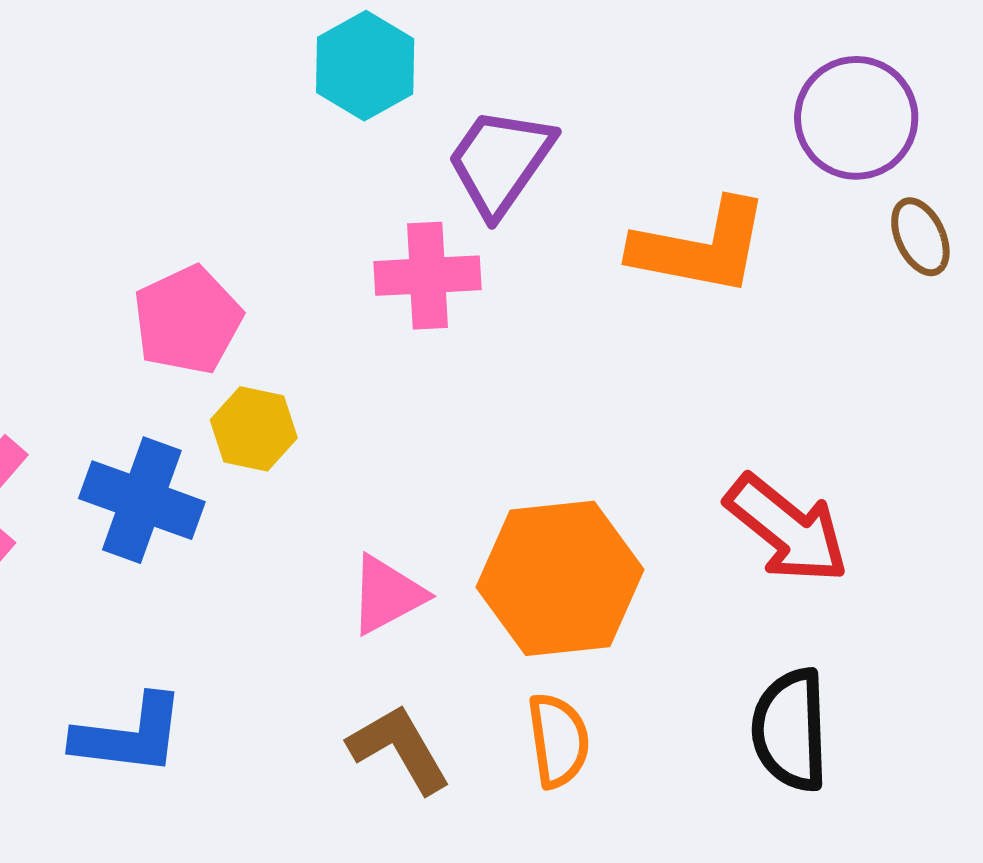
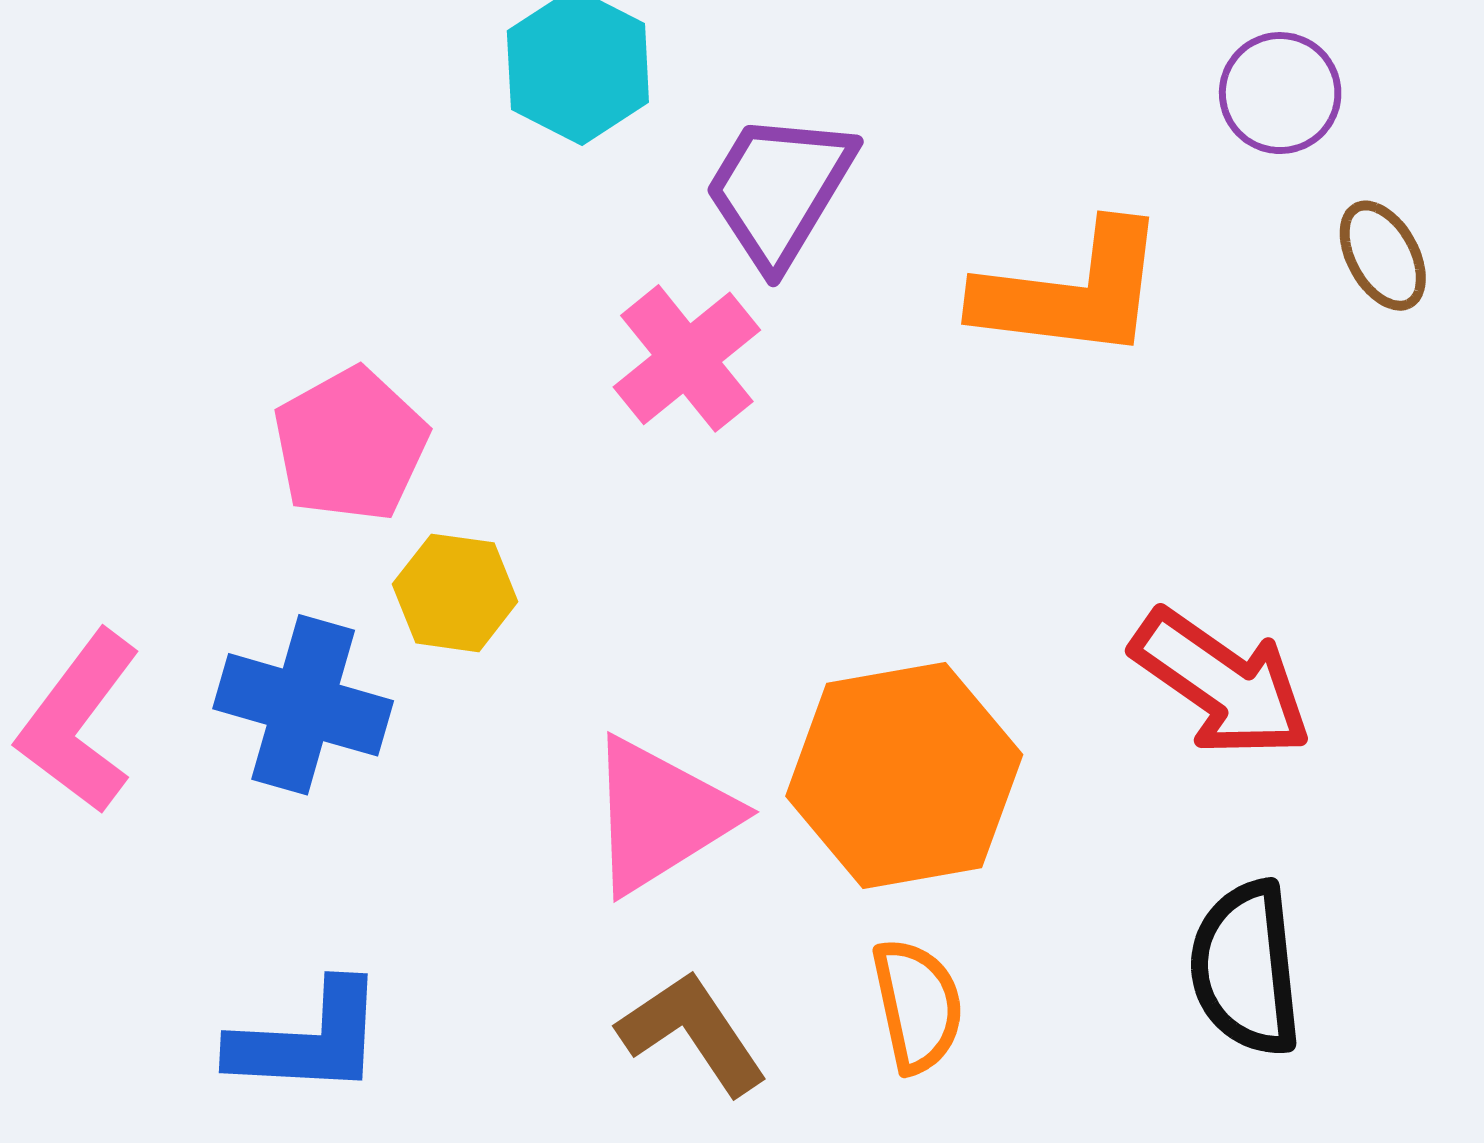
purple circle: (856, 118) -> (1280, 93), size x0.7
pink cross: (427, 276) -> (687, 358), turned -32
pink triangle: (387, 595) -> (660, 815), size x1.4

